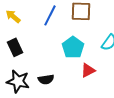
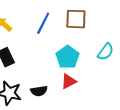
red triangle: (88, 70) -> (69, 81), moved

